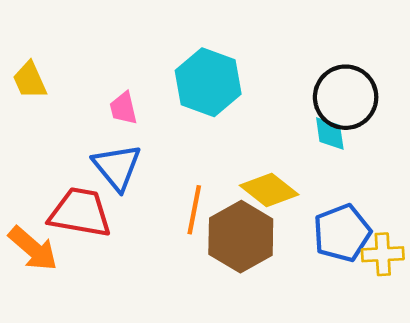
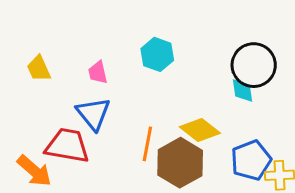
yellow trapezoid: (30, 80) -> (39, 69), moved
cyan hexagon: (208, 82) -> (157, 54), size x0.7

